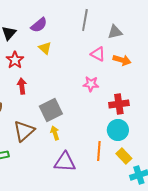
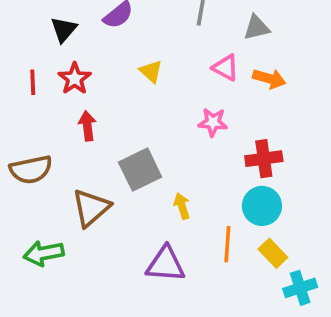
yellow triangle: (45, 48) -> (151, 71), moved
yellow arrow: (55, 133) -> (182, 206), moved

